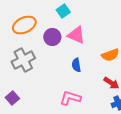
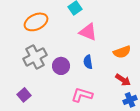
purple circle: (52, 37) -> (61, 66), moved

